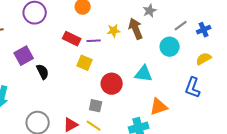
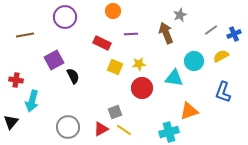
yellow star: (114, 31) -> (139, 64), moved
purple line: (94, 41) -> (131, 34), moved
cyan circle: (170, 47) -> (194, 61), moved
yellow semicircle: (204, 59) -> (221, 56), moved
gray square: (96, 106) -> (115, 112), moved, turned -32

